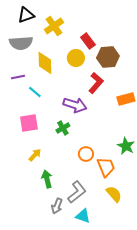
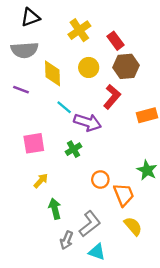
yellow cross: (54, 26) -> (79, 30), moved
red rectangle: (88, 41) -> (116, 41), moved
purple line: (18, 77) -> (21, 90), turned 32
cyan line: (35, 92) -> (64, 107), moved

